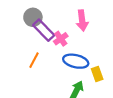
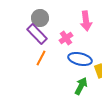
purple rectangle: (44, 30) -> (37, 34), moved

